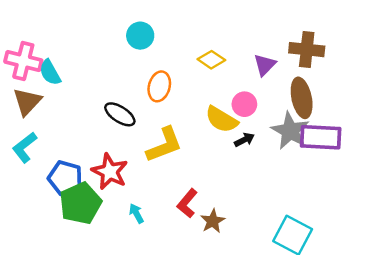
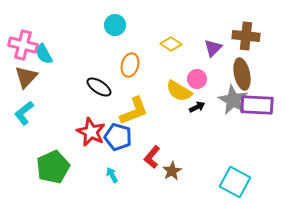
blue pentagon: (65, 178) -> (118, 137), moved
green pentagon: (80, 203) -> (53, 167), moved
cyan arrow: (136, 213) -> (112, 175), moved

